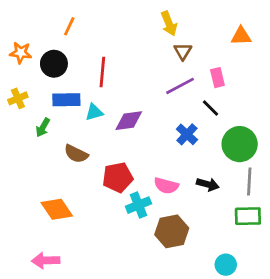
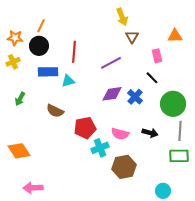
orange line: (69, 26) -> (41, 26), moved
orange triangle: (241, 36) -> (175, 36), moved
purple line: (180, 86) -> (111, 63), moved
yellow cross: (18, 98) -> (13, 62), moved
purple diamond: (129, 121) -> (112, 94), moved
green arrow: (43, 127) -> (20, 99), moved
orange diamond: (57, 209) -> (19, 151), moved

